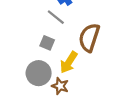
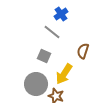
brown semicircle: (89, 38) -> (83, 51), size x0.6

